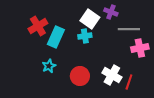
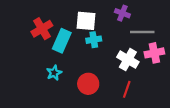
white square: (90, 19) -> (86, 21), moved, turned -30
white cross: (112, 75) -> (128, 60), moved
red line: (129, 82) -> (127, 89), moved

